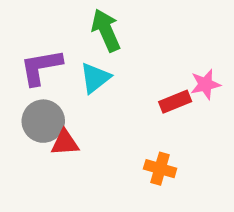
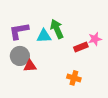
green arrow: (106, 30) -> (57, 29), moved
cyan triangle: (95, 78) -> (44, 36), turned 35

